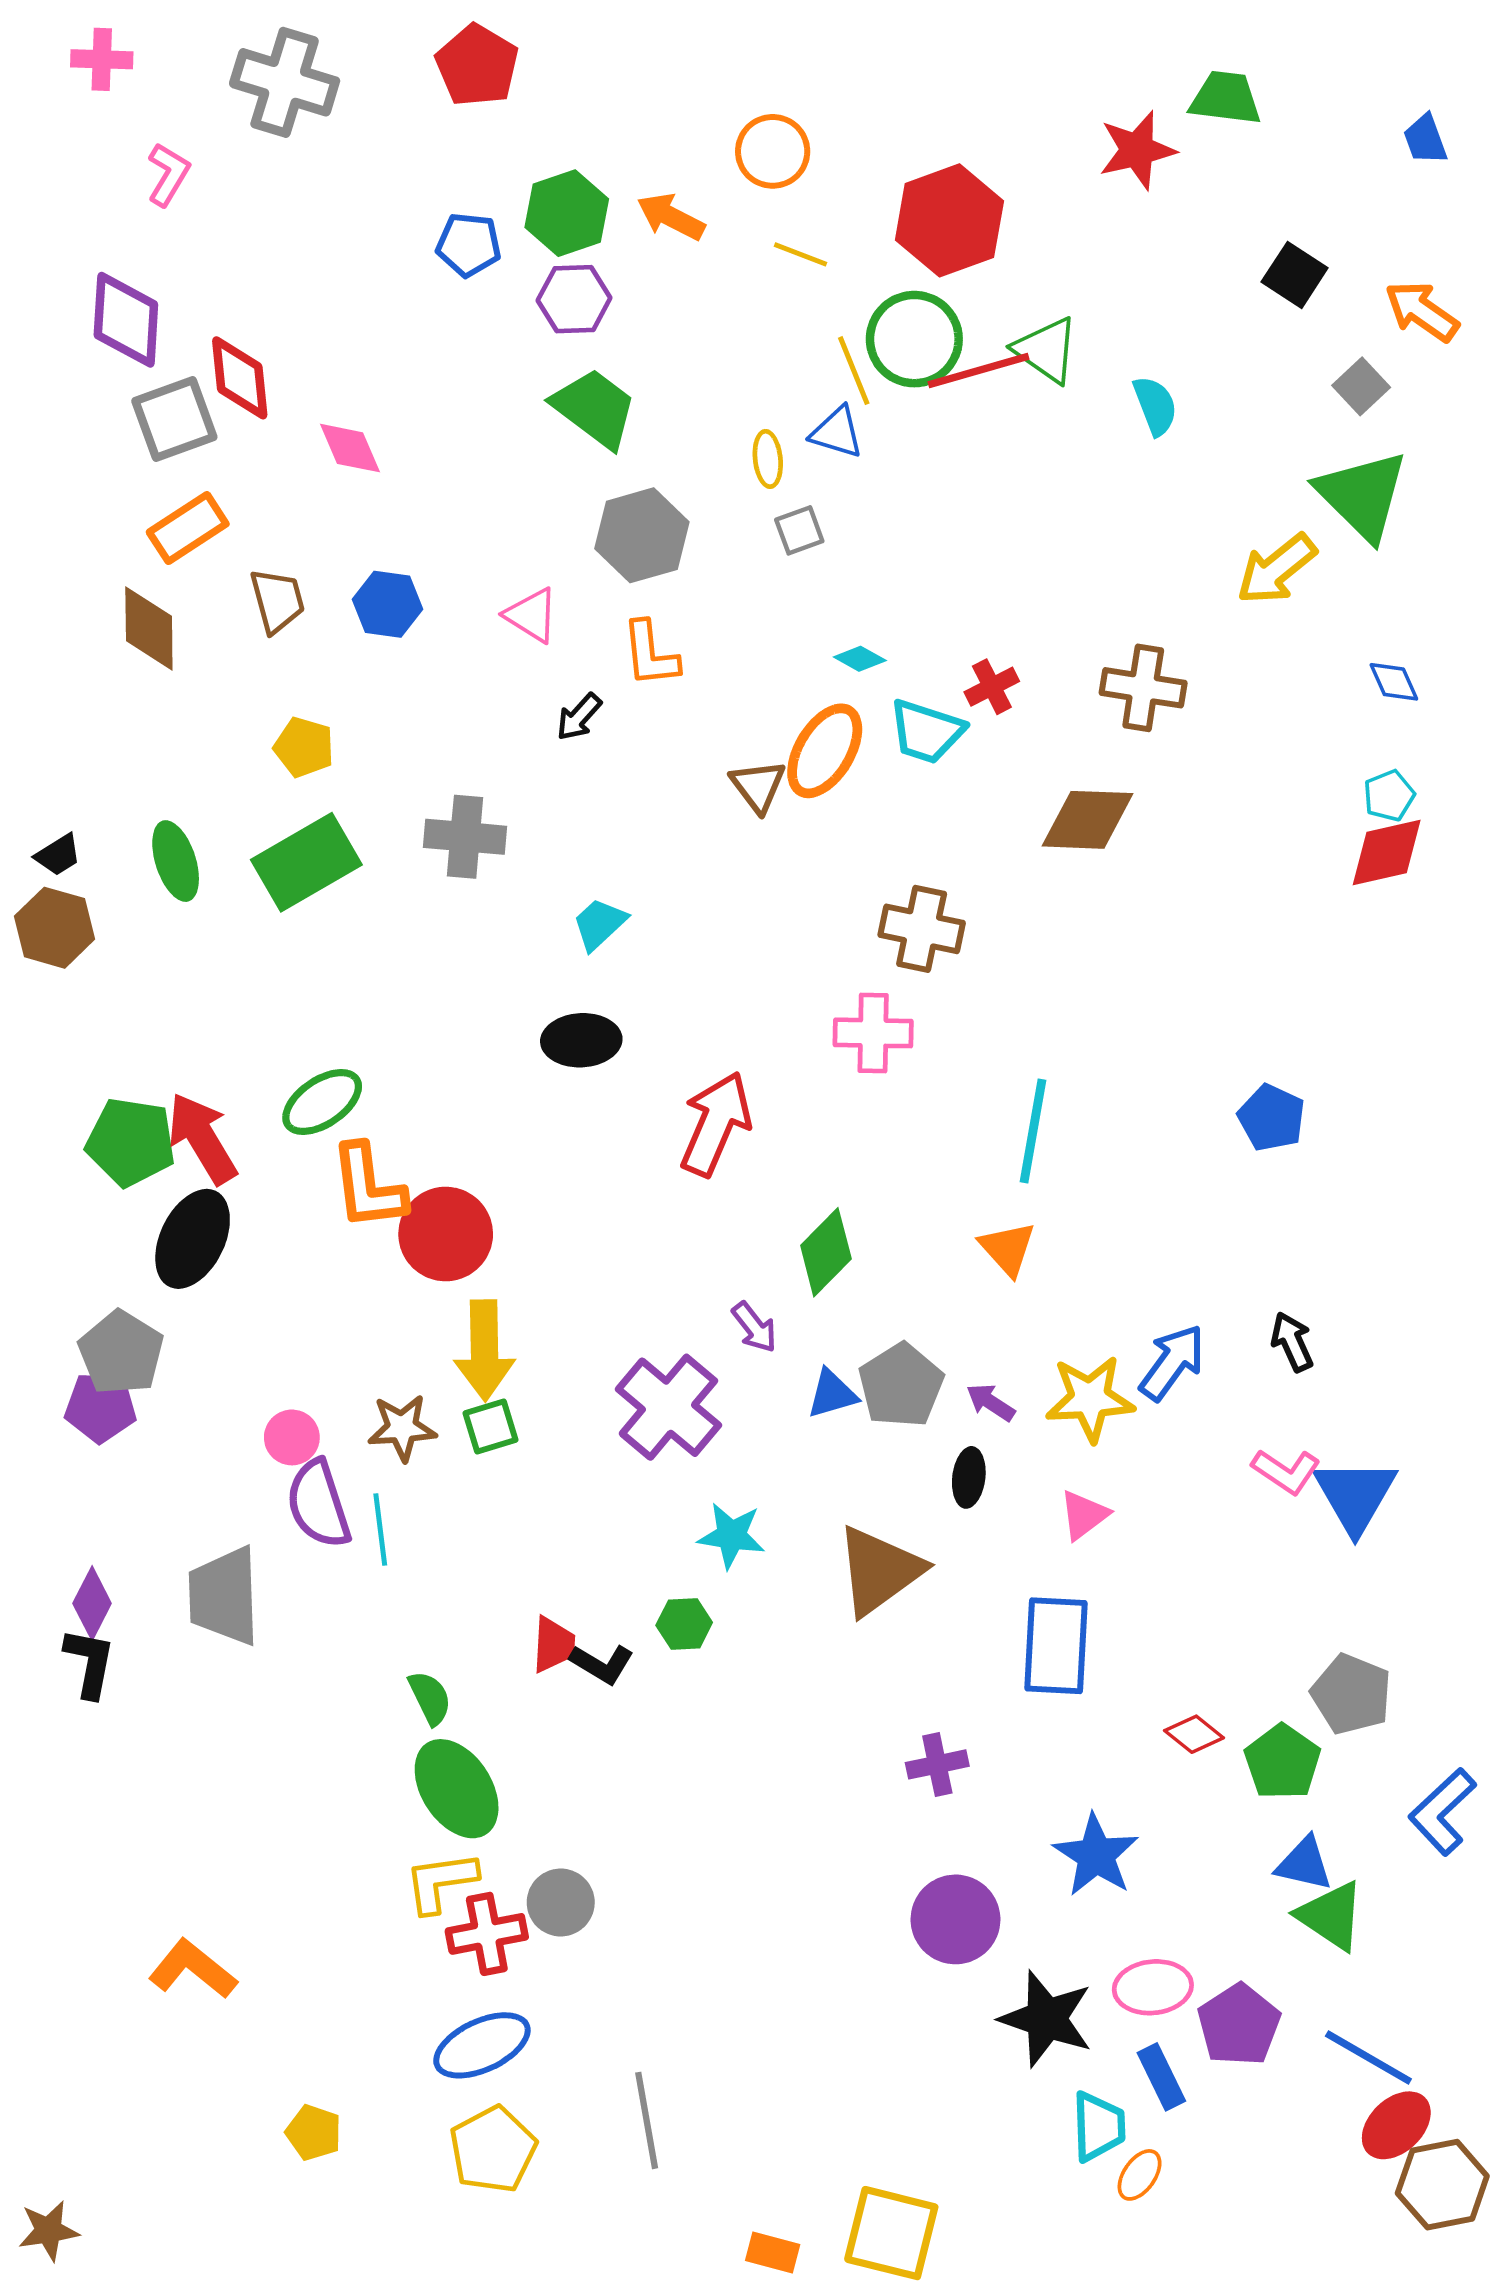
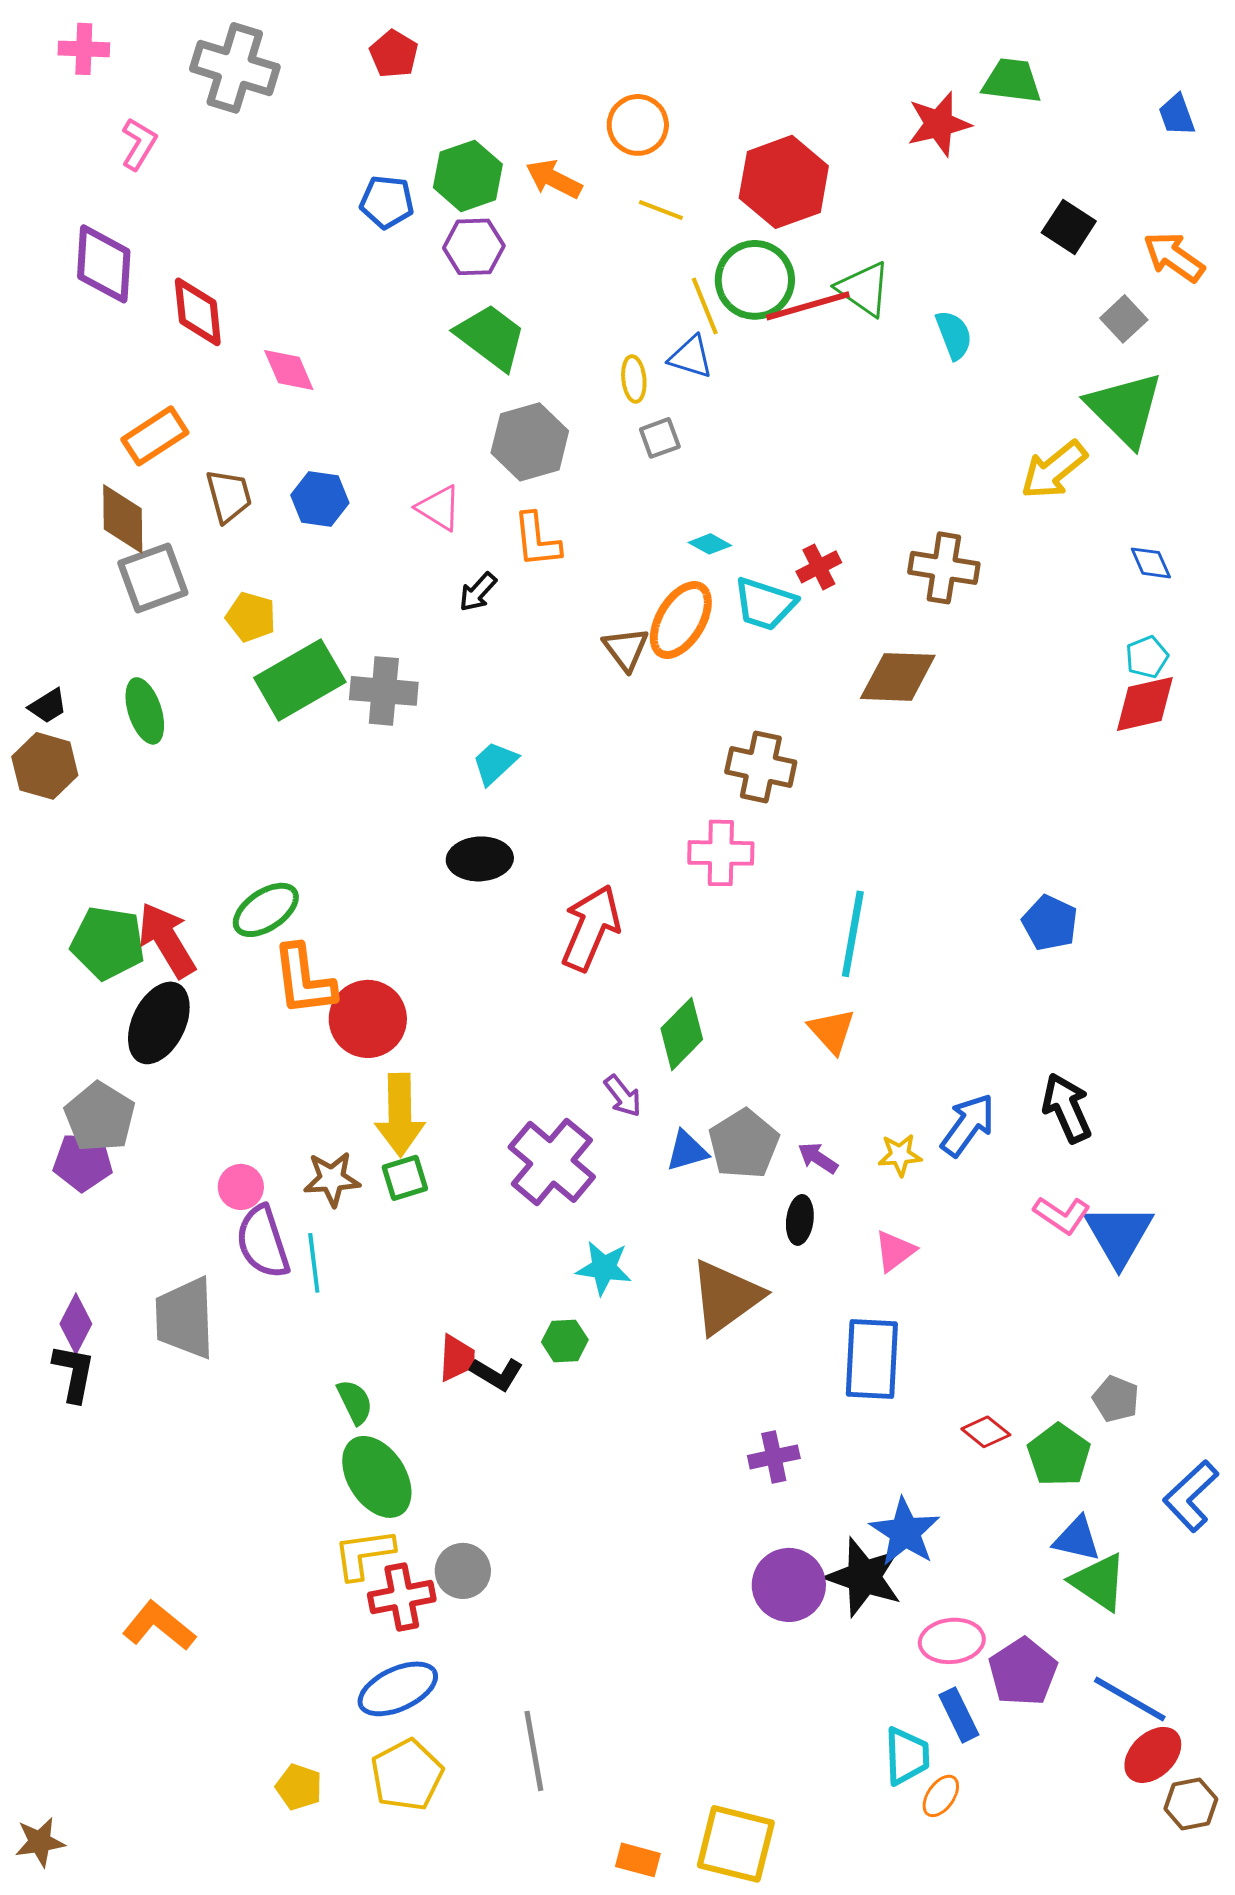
red pentagon: (477, 65) -> (394, 54), size x0.7
gray square: (174, 419) -> (153, 578), moved
green rectangle: (306, 862) -> (300, 680), moved
black arrow: (1292, 1342) -> (1067, 1108), size x1.4
yellow star: (1090, 1399) -> (900, 1155), size x0.6
gray pentagon: (1351, 1694) -> (1116, 1399), size x0.7
black star: (1046, 2019) -> (864, 1577), moved
yellow pentagon: (314, 2133) -> (299, 1787), moved
brown hexagon: (1442, 2185) -> (1191, 1804), size x0.7

